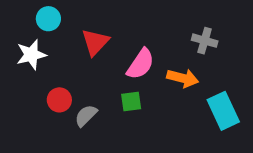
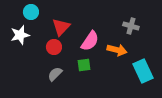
red circle: (59, 100) -> (54, 47), moved

